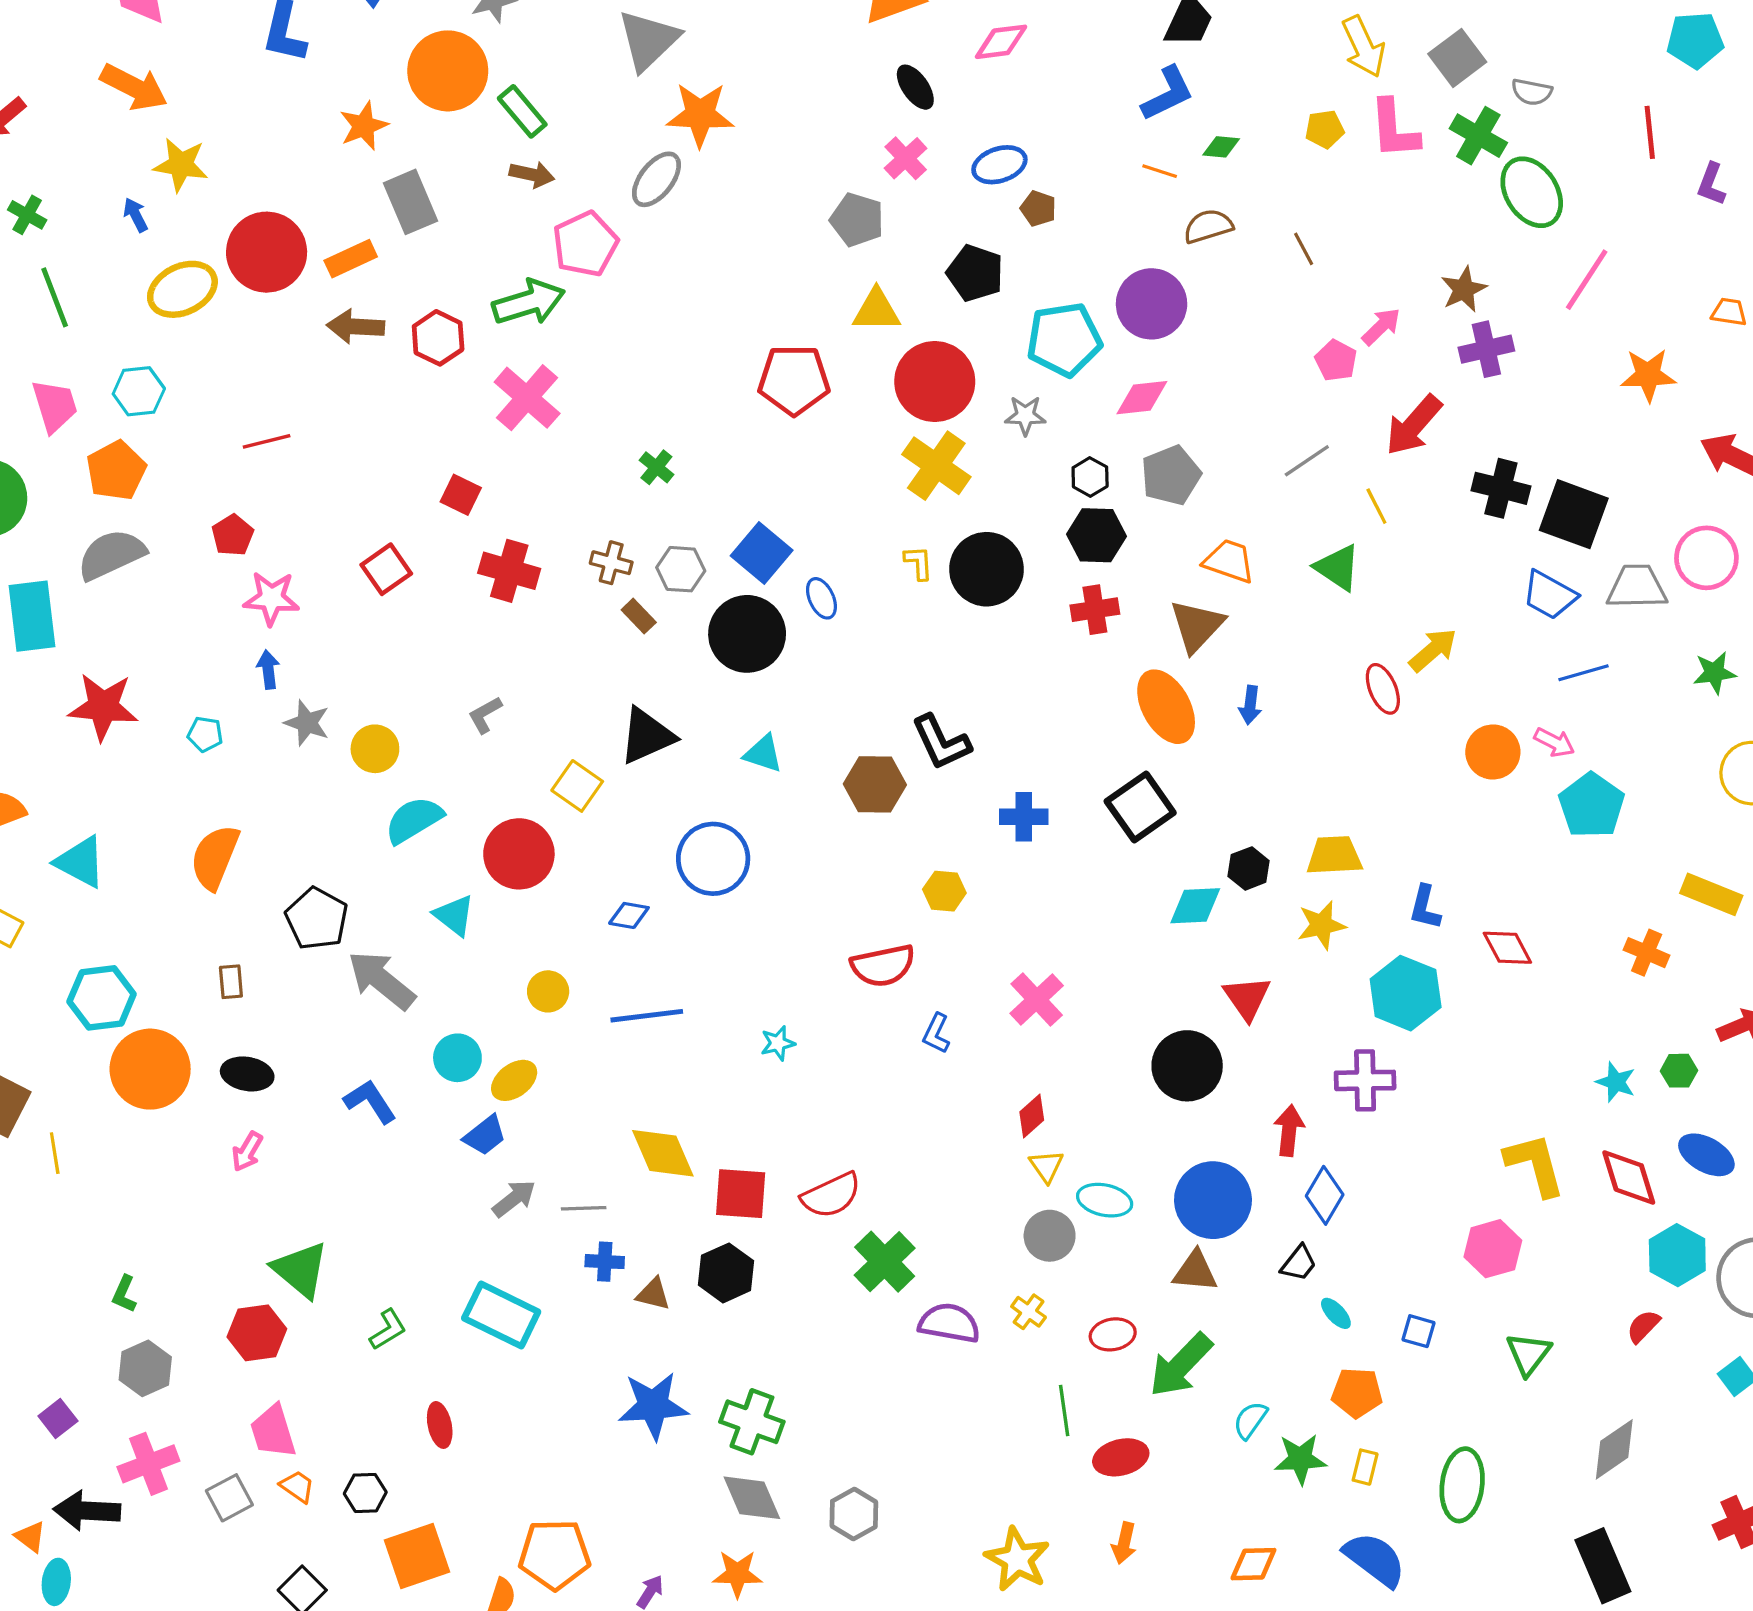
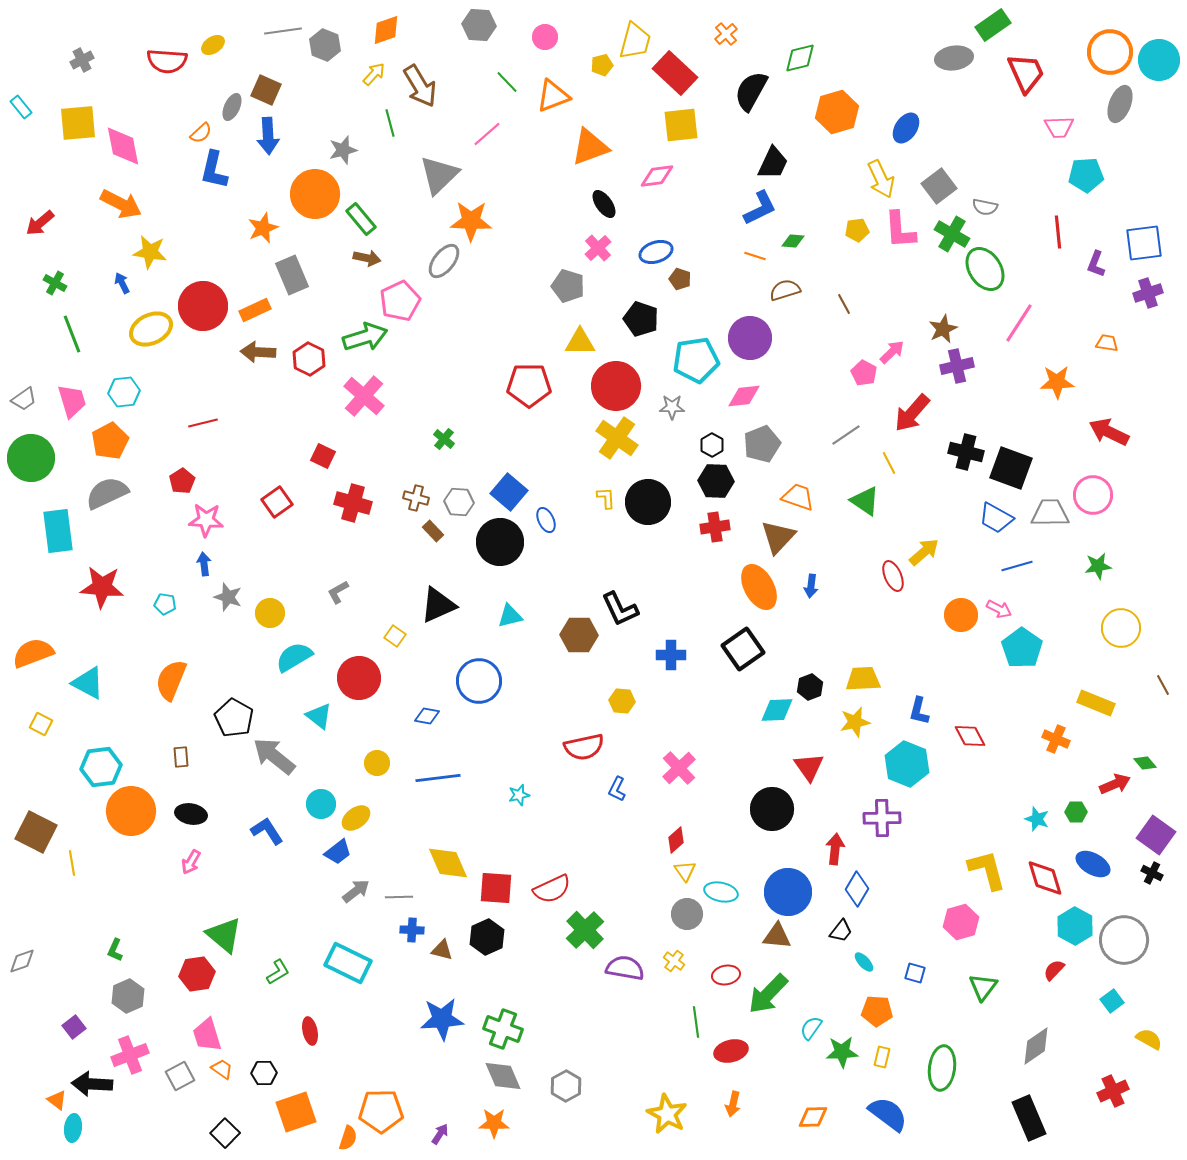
cyan triangle: (763, 754) -> (510, 616), turned -32
yellow square: (577, 786) -> (395, 636), size x0.7

